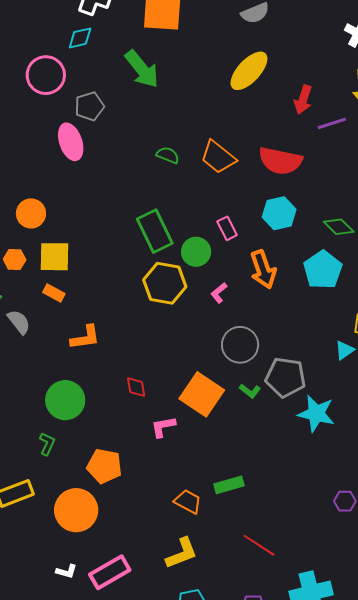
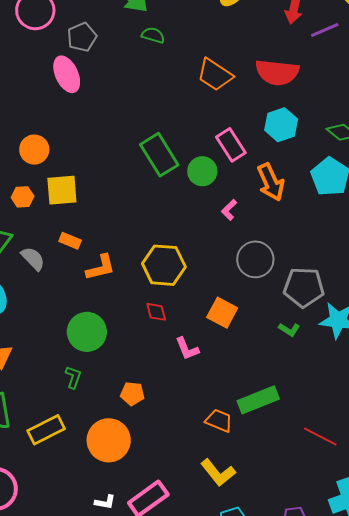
green semicircle: (168, 155) -> (153, 35), moved
pink rectangle: (227, 228) -> (231, 145), size x1.4
yellow hexagon: (165, 283) -> (164, 265), moved
orange rectangle: (54, 293) -> (70, 241), moved
green L-shape: (250, 391) -> (289, 330), moved
orange square: (202, 394) -> (222, 313), size x0.7
pink L-shape: (163, 427) -> (187, 349), turned -96
orange pentagon: (104, 466) -> (132, 394), size x0.7
green rectangle: (229, 485) -> (258, 400), size x1.4
red line: (259, 545) -> (320, 436), moved
yellow L-shape: (182, 553) -> (218, 473), turned 78

